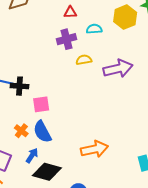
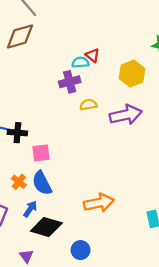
red triangle: (70, 12) -> (93, 55), moved, turned 40
yellow hexagon: (125, 17) -> (132, 74), moved
cyan semicircle: (94, 29) -> (80, 62), moved

